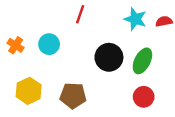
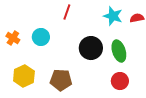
green ellipse: (142, 61) -> (119, 51), turned -45

